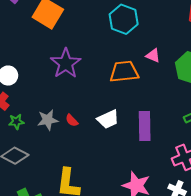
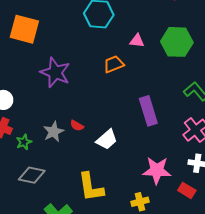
orange trapezoid: (124, 72) -> (114, 64), size x0.7
white trapezoid: (108, 119) -> (107, 140), moved

